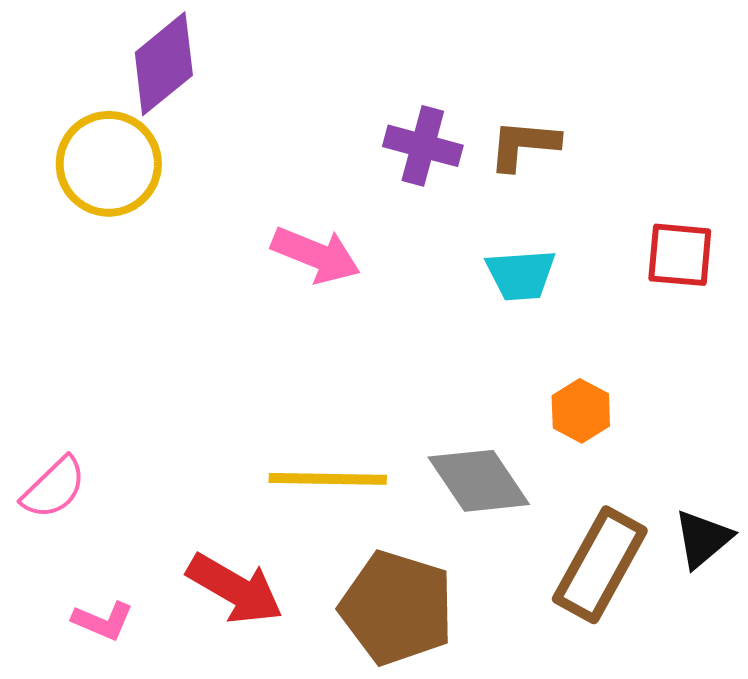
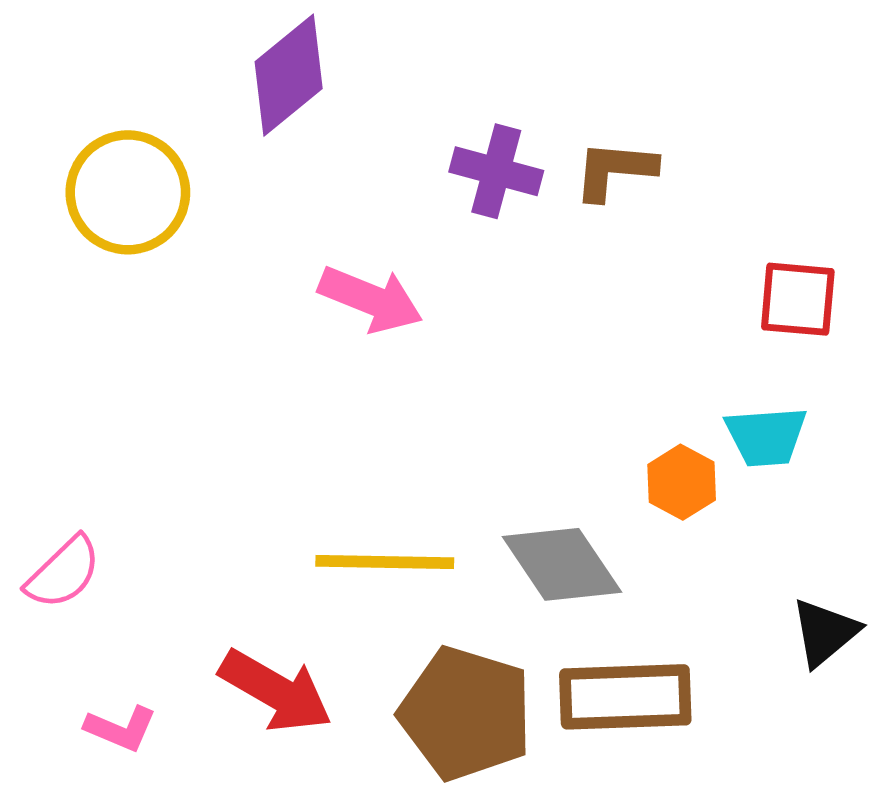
purple diamond: (164, 64) -> (289, 75), moved
cyan trapezoid: (521, 275) -> (766, 436), moved
brown rectangle: (600, 565) -> (625, 697), moved, turned 59

